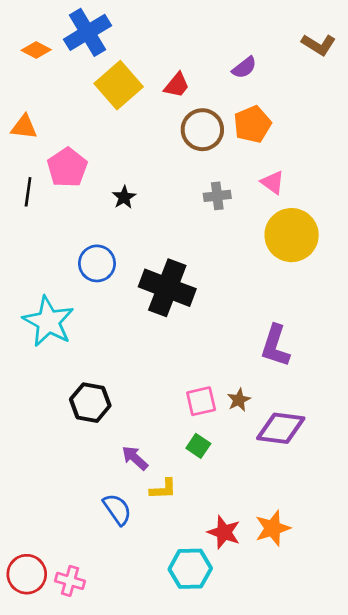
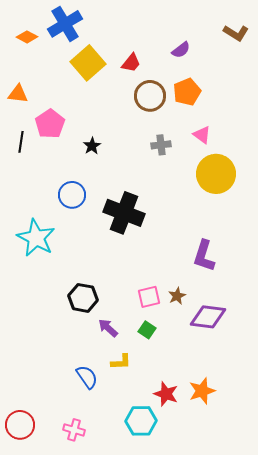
black hexagon: (90, 403) -> (83, 298), moved
purple arrow: (135, 458) -> (108, 328), moved
pink cross: (70, 581) -> (74, 430), moved

